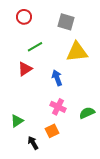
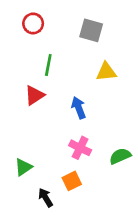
green line: (35, 47) -> (48, 65), turned -49
yellow triangle: (77, 52) -> (106, 72), size x0.7

